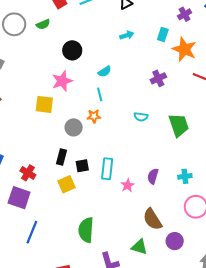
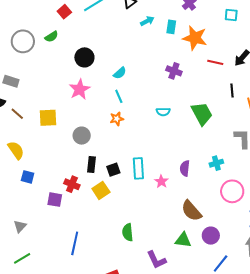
cyan arrow: (127, 35) -> (147, 21), moved
purple cross: (158, 78) -> (174, 71), turned -35
yellow square: (44, 104) -> (48, 118), moved
gray circle: (74, 127) -> (82, 136), moved
red cross: (28, 173) -> (72, 184), moved
purple square: (19, 198) -> (55, 200), moved, size x0.7
green semicircle: (86, 230) -> (128, 232), size x0.7
purple circle: (175, 241) -> (211, 236), moved

